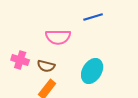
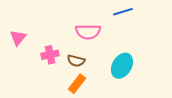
pink cross: (20, 60) -> (50, 55), turned -30

